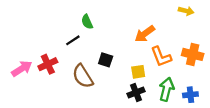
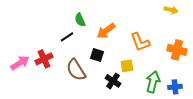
orange arrow: (145, 34) -> (106, 31), moved
orange L-shape: (161, 57) -> (140, 42), moved
black cross: (136, 93) -> (113, 81), moved, turned -35

